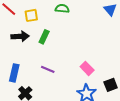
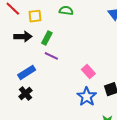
purple line: (48, 69) -> (51, 56), moved
blue rectangle: (14, 73) -> (27, 72), moved, turned 42

